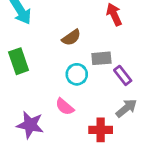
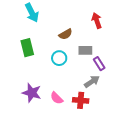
cyan circle: (77, 74) -> (59, 58), moved
pink semicircle: (65, 107) -> (57, 98), moved
gray arrow: (126, 108) -> (92, 82), moved

